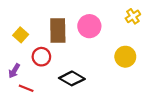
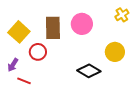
yellow square: (21, 35) -> (19, 32), size x1.5
black diamond: (72, 78) -> (89, 71), moved

